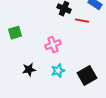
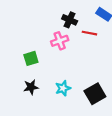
green square: (15, 33) -> (31, 58), moved
pink cross: (53, 45) -> (60, 41), moved

